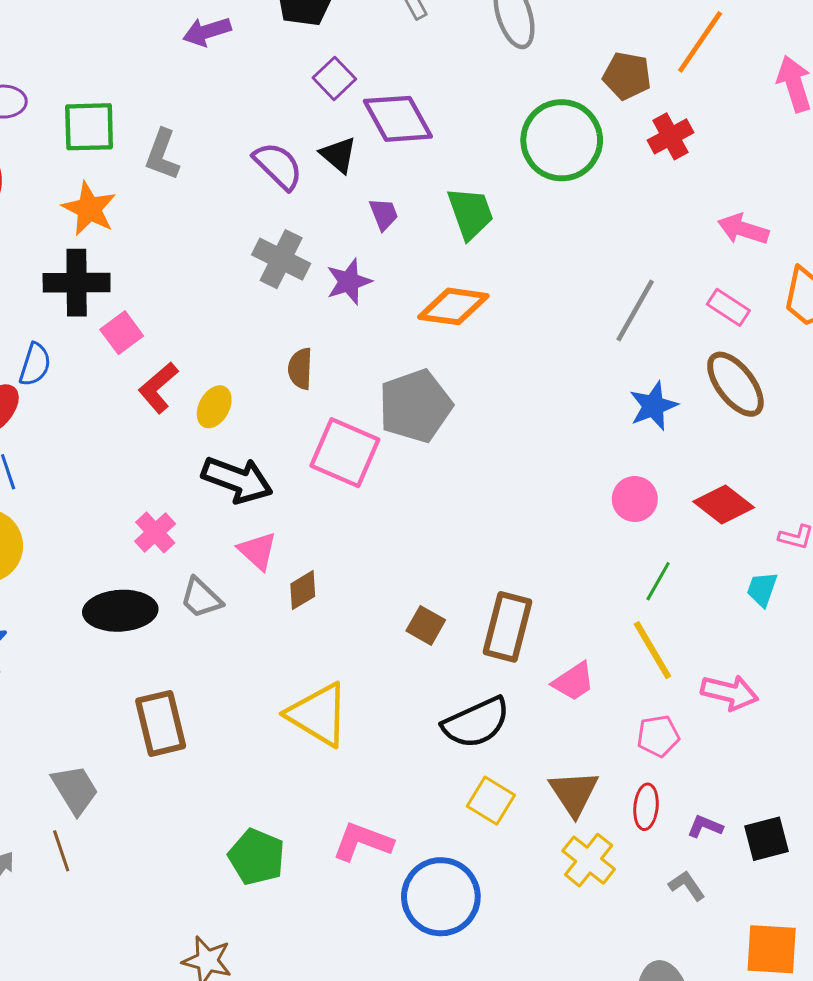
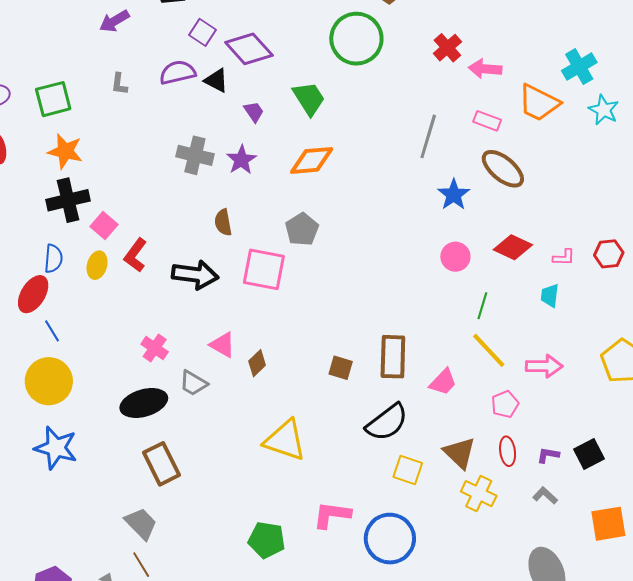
red cross: (670, 136) -> (447, 48), moved
gray L-shape: (162, 155) -> (119, 84), moved, size x0.7
purple semicircle: (278, 166) -> (178, 72), moved, turned -45
gray pentagon: (415, 406) -> (302, 229), size x0.7
yellow ellipse: (214, 407) -> (97, 265), moved
black arrow: (237, 480) -> (195, 275), moved
brown rectangle: (161, 723) -> (161, 464), moved

